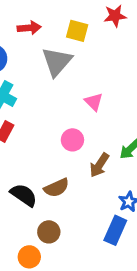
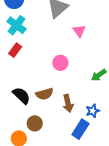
pink triangle: (94, 102) -> (79, 31), moved
brown arrow: (99, 165) -> (68, 103), moved, turned -54

